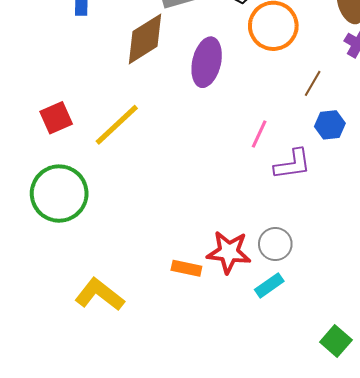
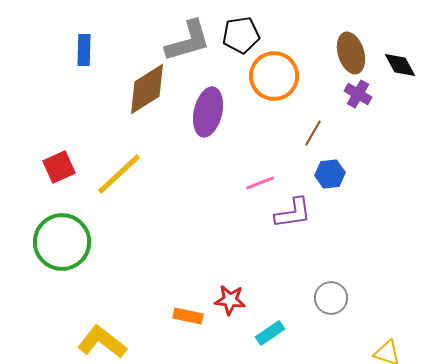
pink line: (259, 134) -> (260, 183), turned 44
gray circle: (275, 244) -> (331, 298), moved
red star: (229, 252) -> (230, 300), size x0.7

